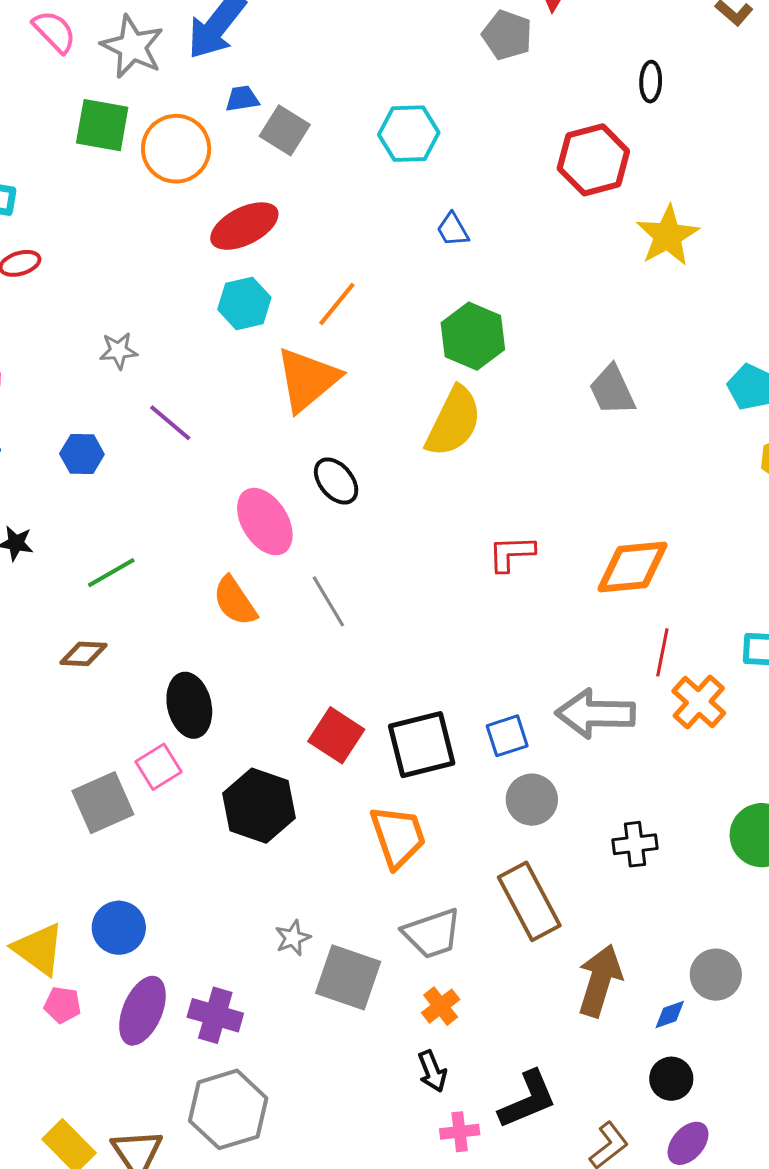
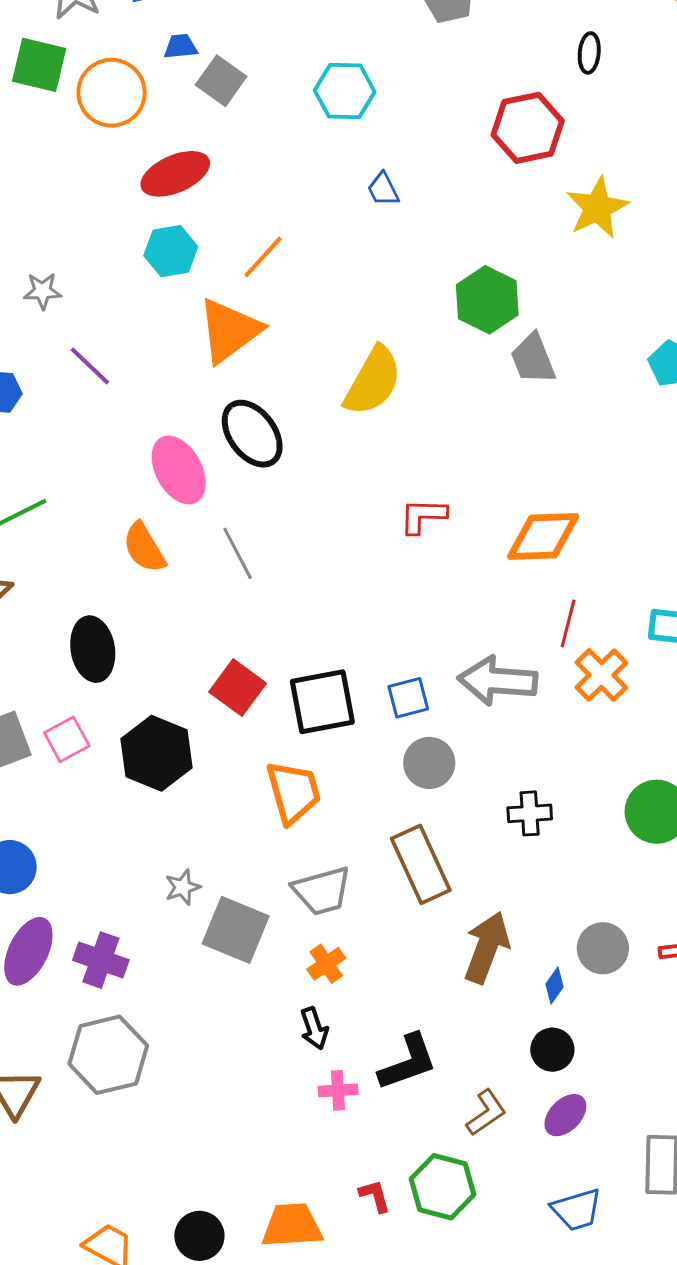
green hexagon: (473, 336) -> (487, 300), moved
black ellipse: (336, 481) -> (252, 434), size x1.4
pink square: (158, 767) -> (67, 739), moved
blue diamond: (670, 1015) -> (554, 985), turned -39

